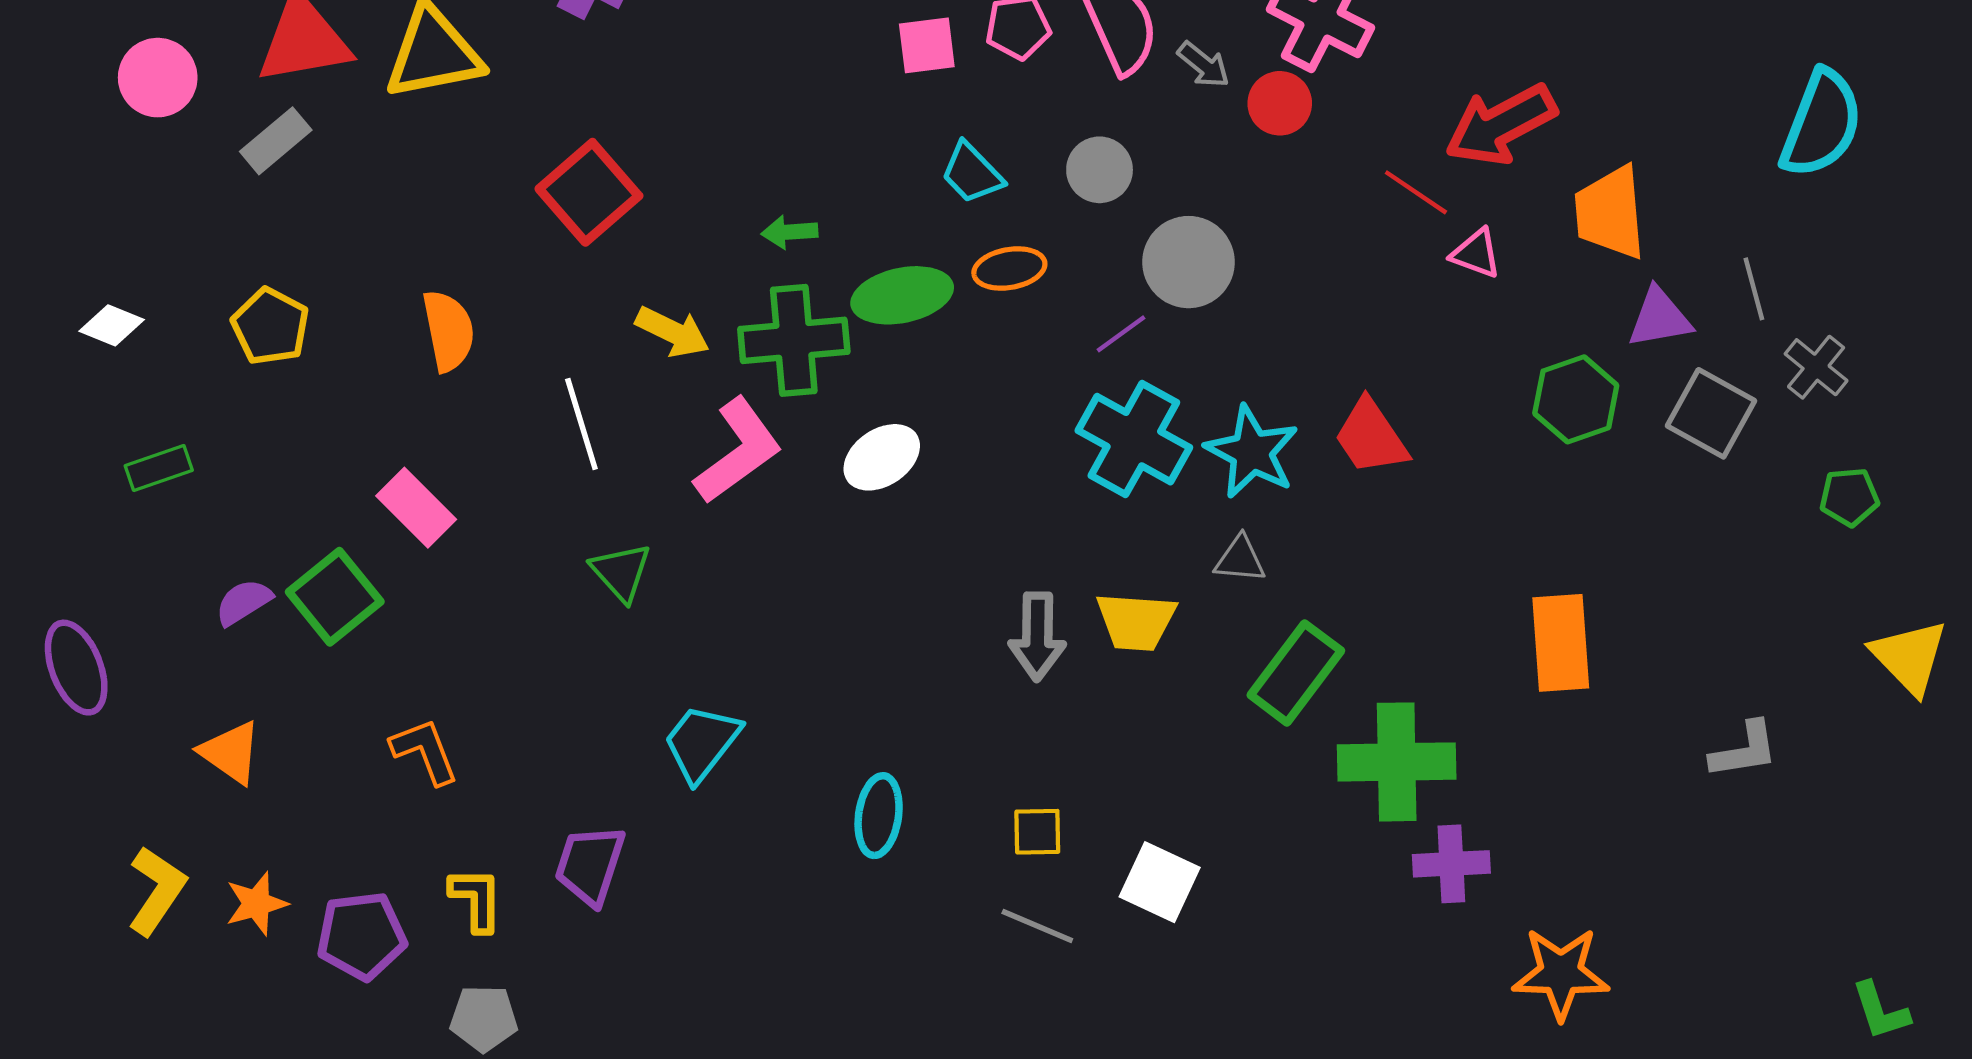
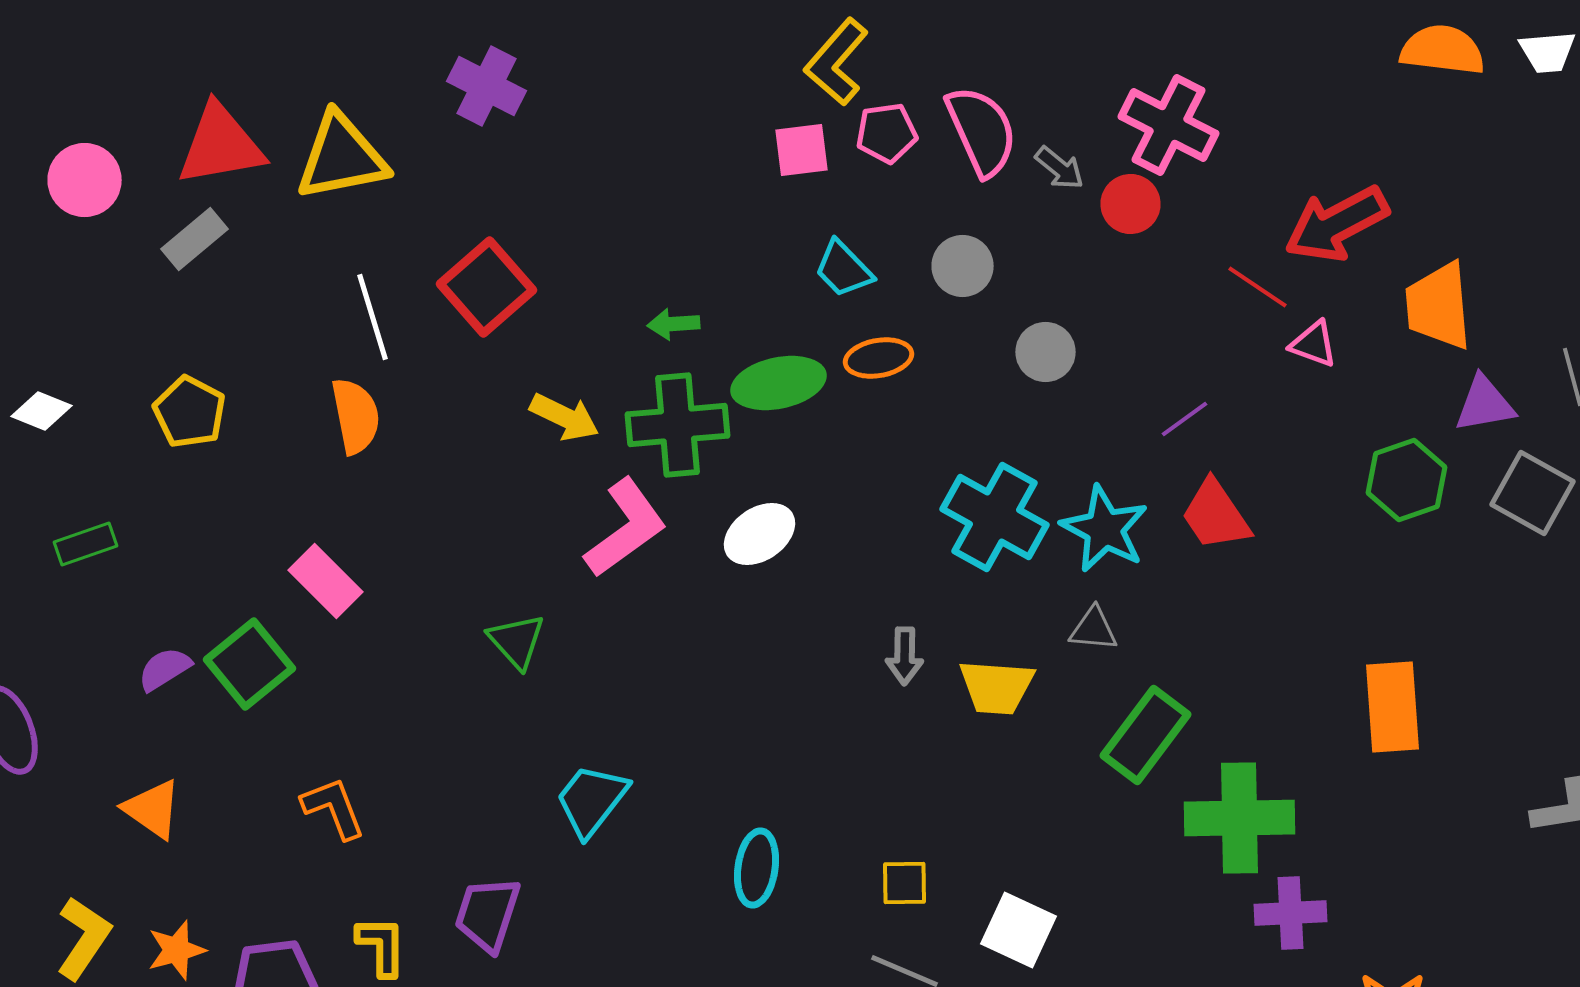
gray circle: (1189, 262) -> (1046, 352), size x0.7
purple line: (1121, 334) -> (1184, 419), moved
white line: (581, 424) -> (372, 317), moved
gray arrow: (1037, 636) -> (904, 656), moved, size x0.7

